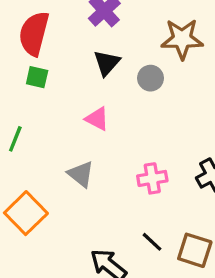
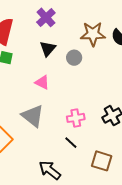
gray triangle: (81, 174) -> (33, 116), size x1.4
black line: (152, 242) -> (71, 143), moved

